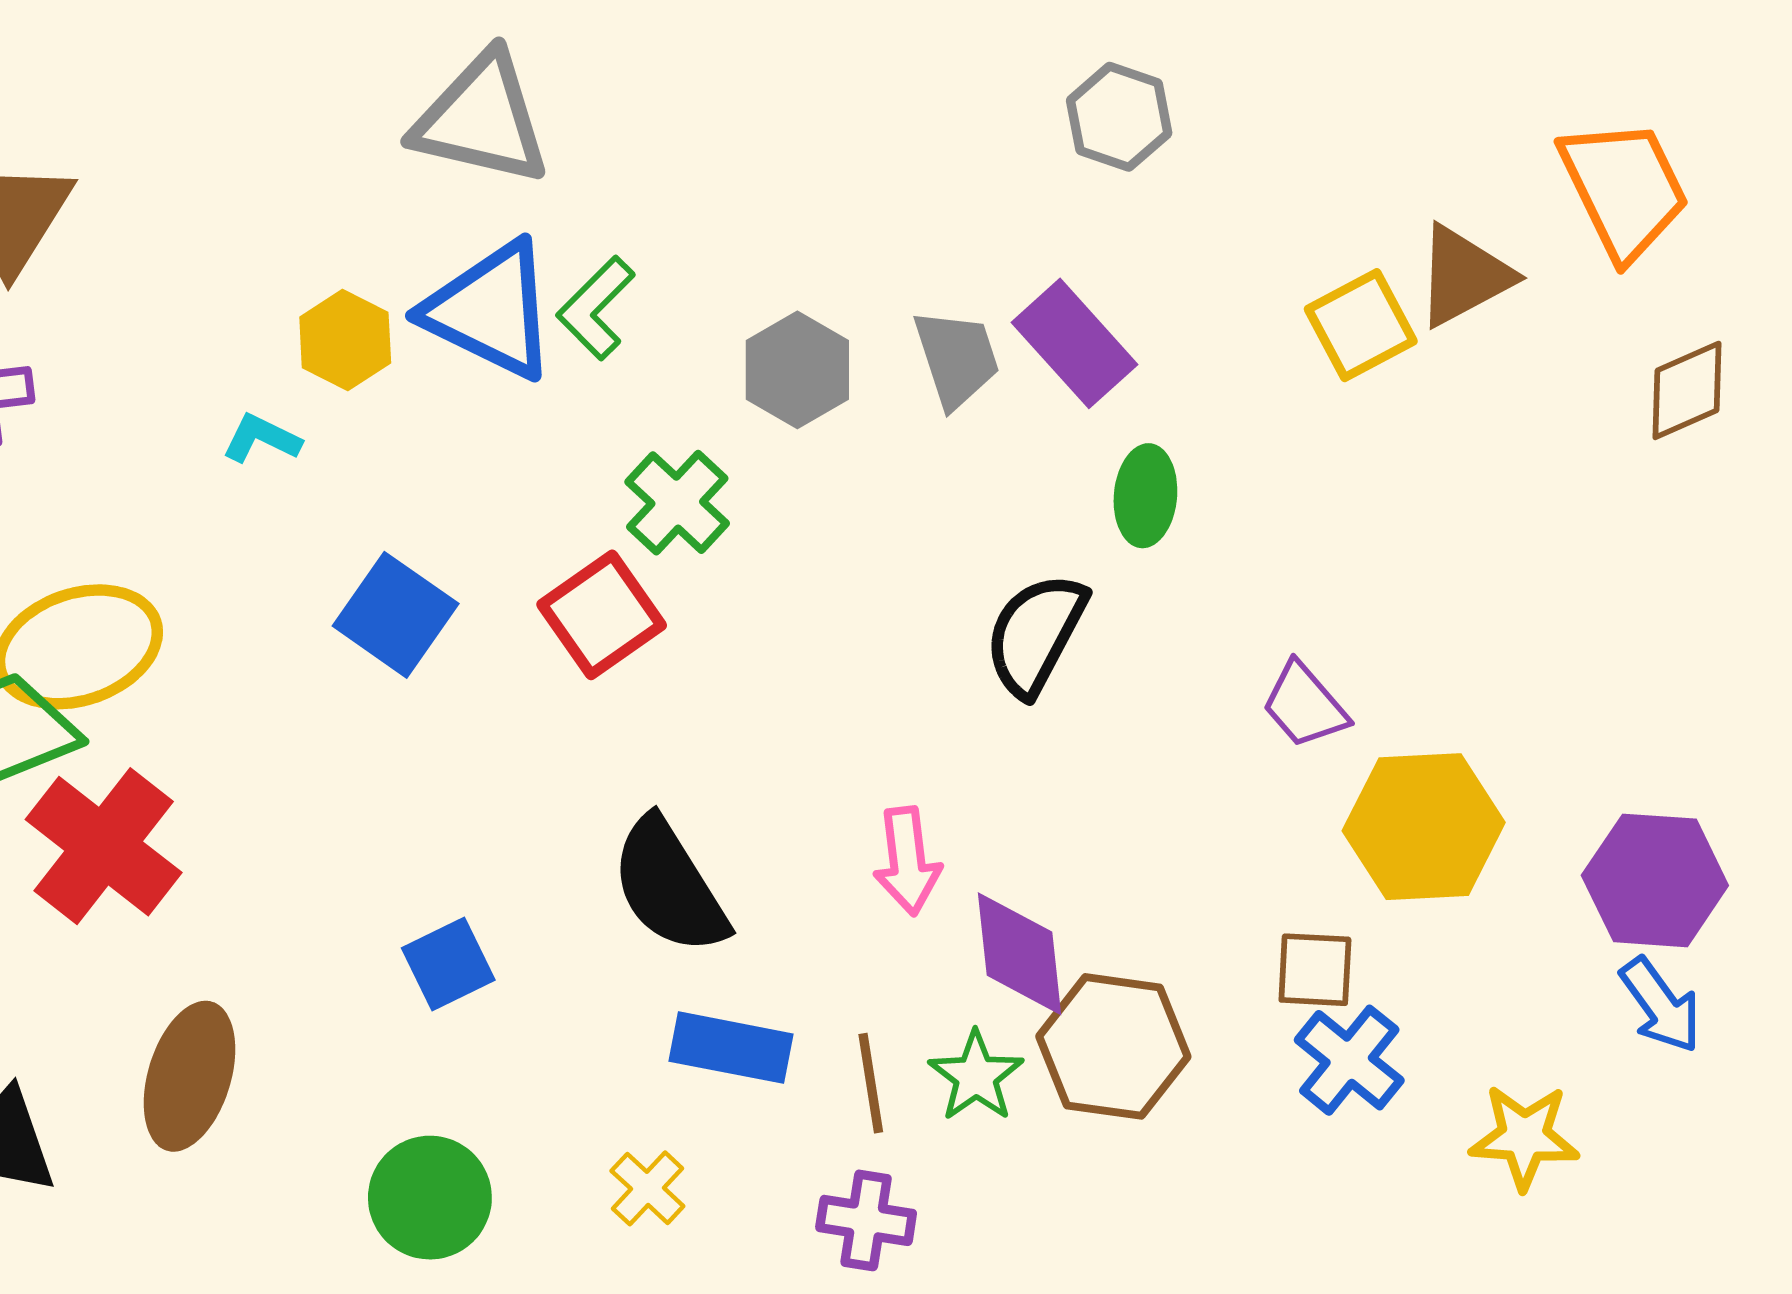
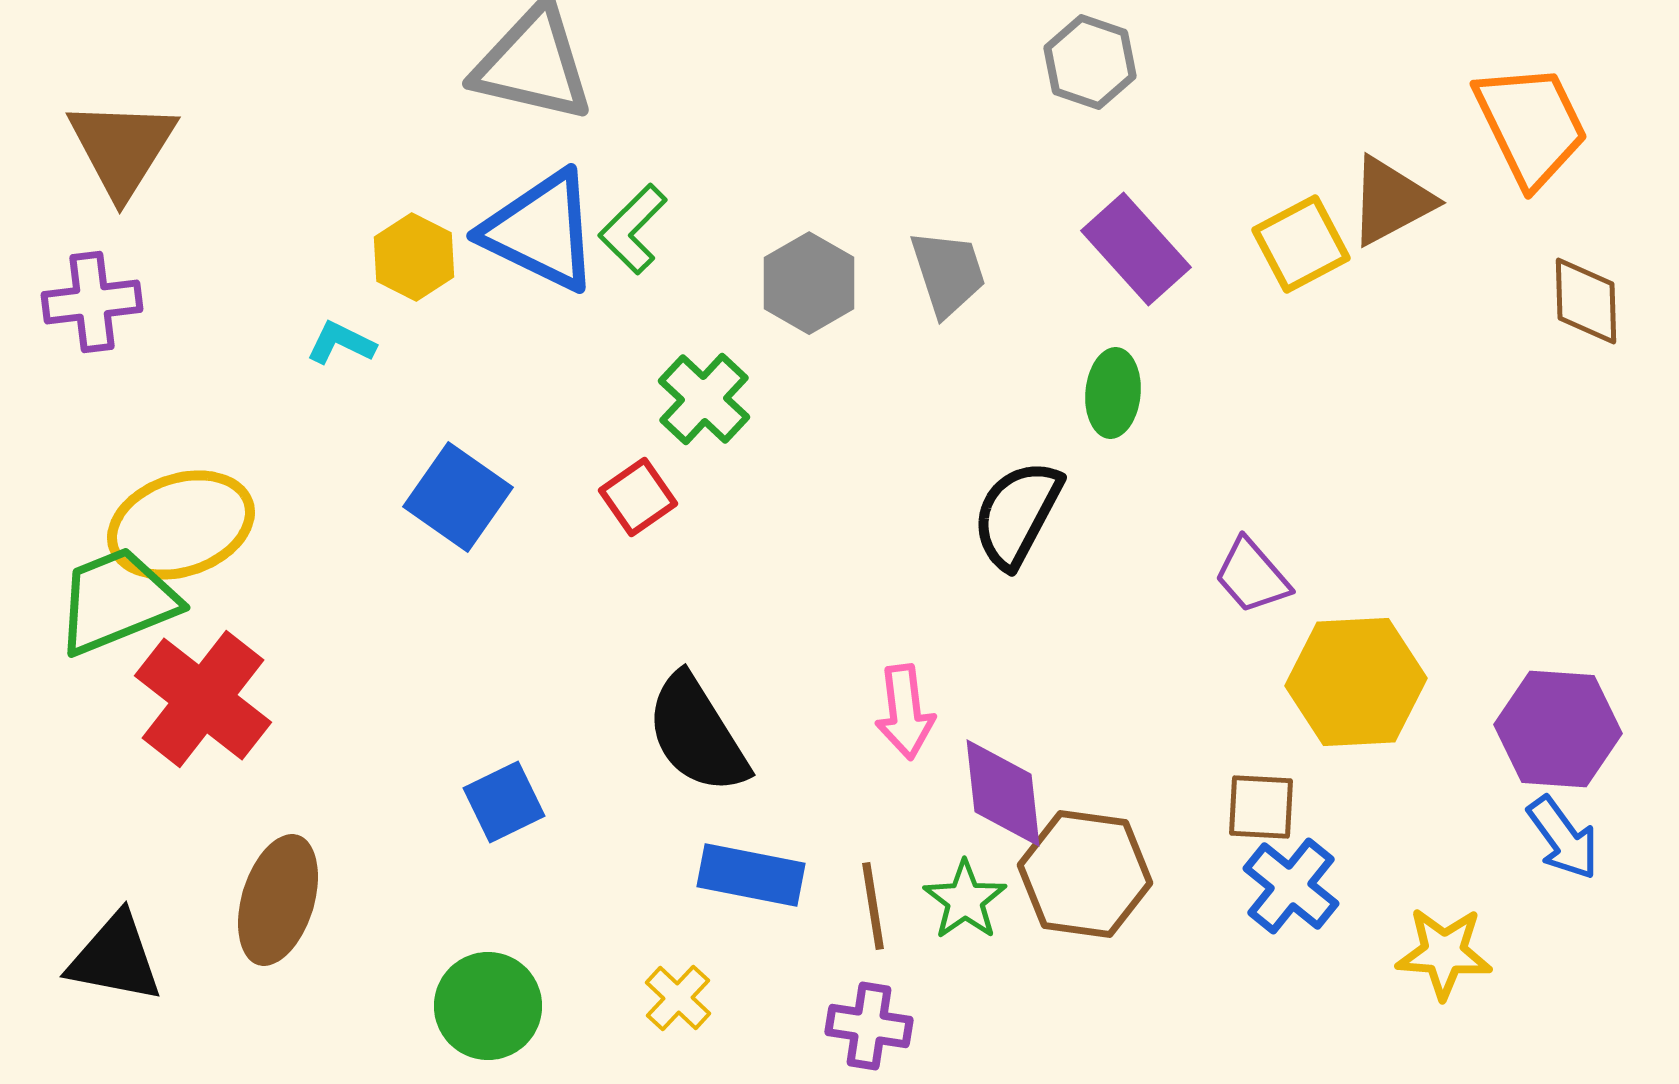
purple rectangle: (1074, 343) -> (1136, 249), moved
brown diamond: (1687, 390) -> (1586, 301), turned -68
red square: (602, 615) -> (638, 497), size x0.7

